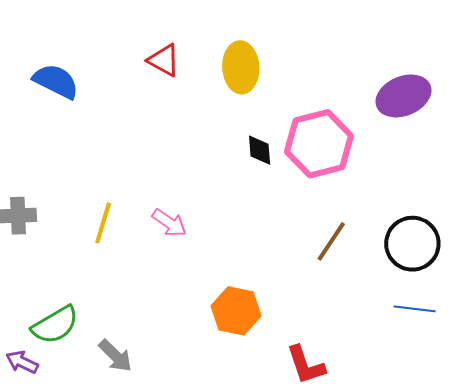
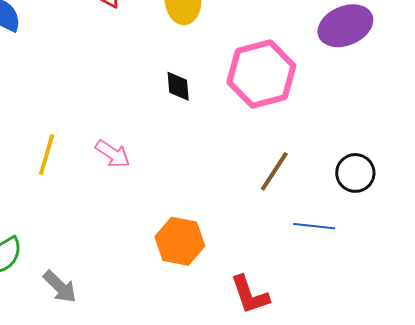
black diamond: (260, 150) -> (178, 86), moved
black circle: (412, 244) -> (355, 173), size x0.7
blue line: (415, 309) -> (314, 226), moved

